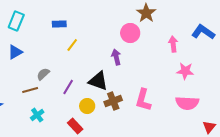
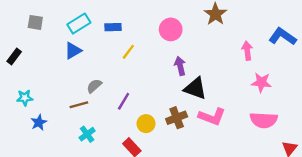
cyan rectangle: (16, 21) -> (79, 24), moved, turned 36
pink circle: (130, 33) -> (171, 29), moved
blue triangle: (15, 52) -> (73, 51), moved
black triangle: (98, 81) -> (195, 88), moved
pink L-shape: (143, 100) -> (212, 117), turned -85

